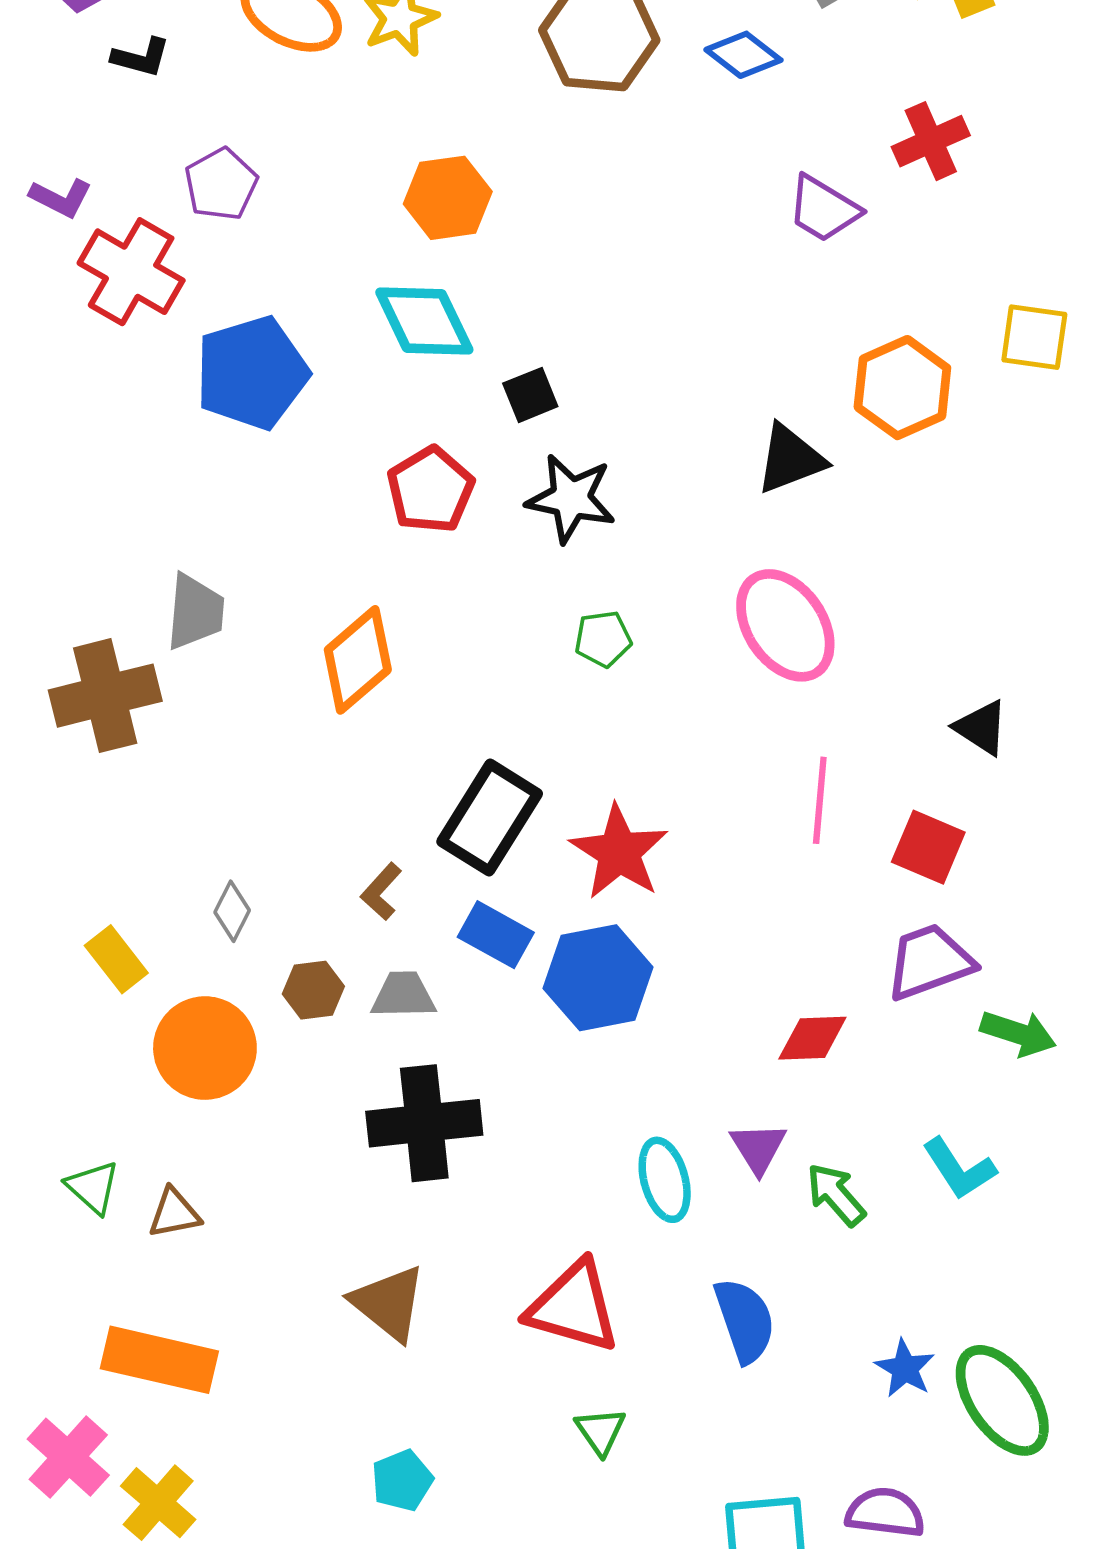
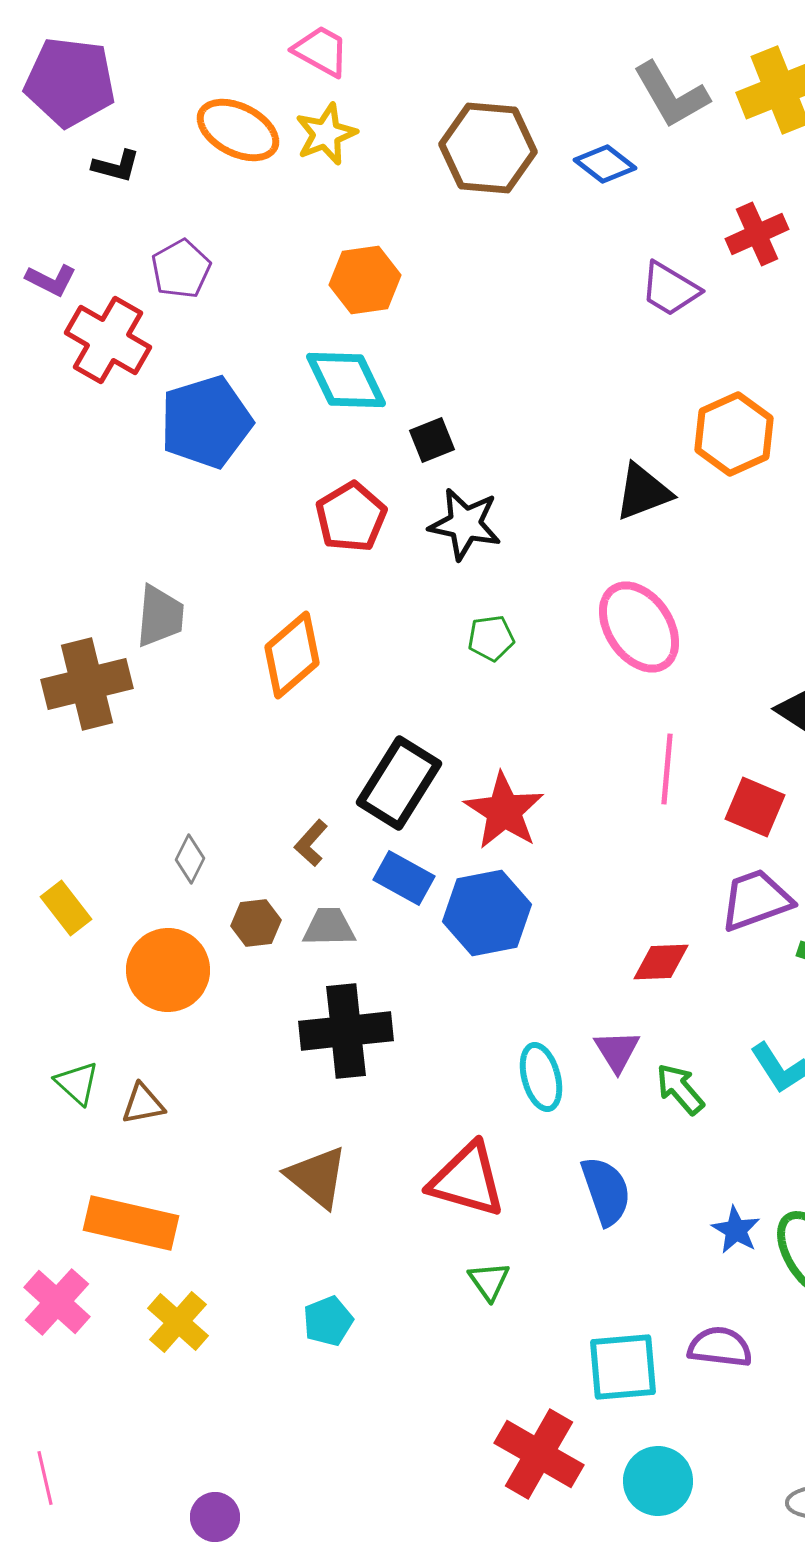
yellow rectangle: (116, 959) -> (66, 908), moved
yellow cross: (158, 1503) -> (178, 1322), moved

